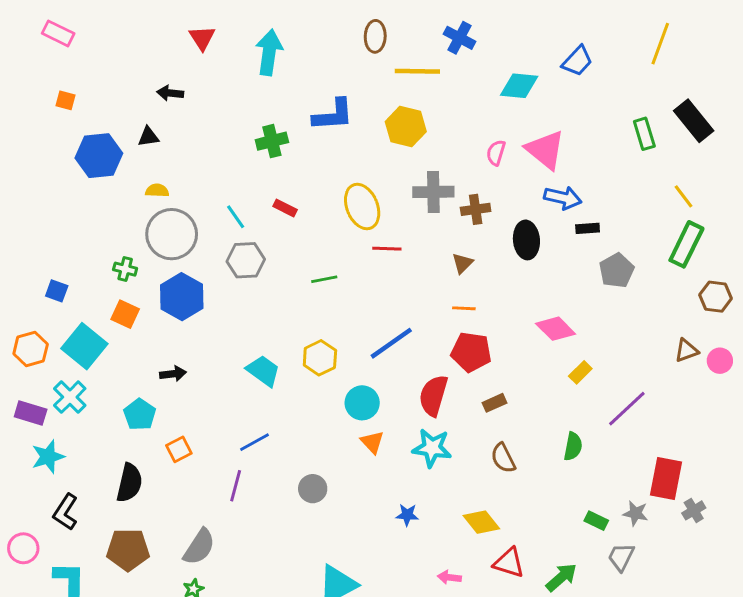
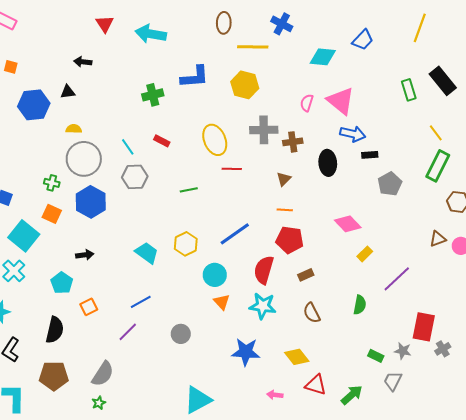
cyan arrow: (269, 52) -> (151, 34), turned -88
purple line: (236, 486) -> (128, 332), turned 30
blue star: (407, 515) -> (246, 352), size x1.8

